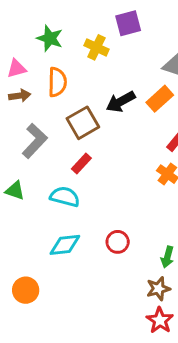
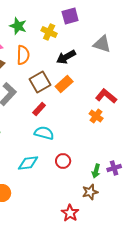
orange rectangle: (160, 99) -> (64, 84), moved
black arrow: (121, 102) -> (66, 57), moved
cyan semicircle: (65, 197) -> (44, 133), moved
red star: (160, 320) -> (70, 213), moved

